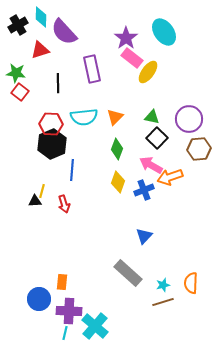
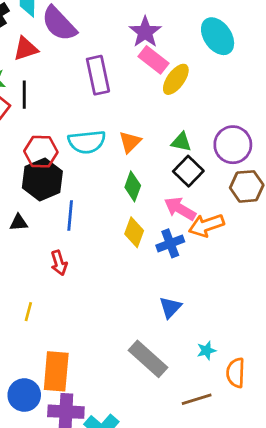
cyan ellipse: (164, 32) -> (218, 36), moved
black line: (58, 83) -> (24, 95), moved
yellow line: (42, 191) -> (28, 312), moved
black triangle: (35, 201) -> (19, 223), moved
orange rectangle: (62, 282) -> (56, 371), size x1.8
cyan star: (163, 285) -> (206, 351), moved

